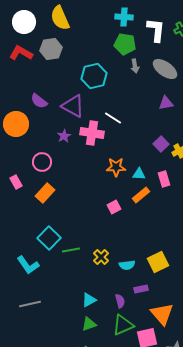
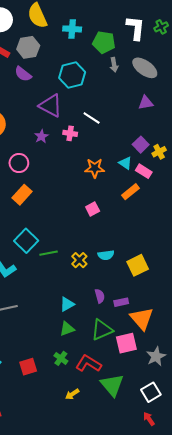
cyan cross: (124, 17) -> (72, 29), moved
purple semicircle: (39, 101) -> (23, 74), moved
pink cross: (92, 133) -> (70, 133), size x0.6
cyan triangle: (139, 174) -> (125, 163), moved, turned 32
pink rectangle: (164, 179) -> (144, 171), moved, turned -42
orange rectangle: (141, 195) -> (130, 192), moved
cyan semicircle: (127, 265) -> (106, 255), moved
purple rectangle: (141, 289) -> (121, 302), moved
purple semicircle: (120, 301) -> (100, 296), moved

